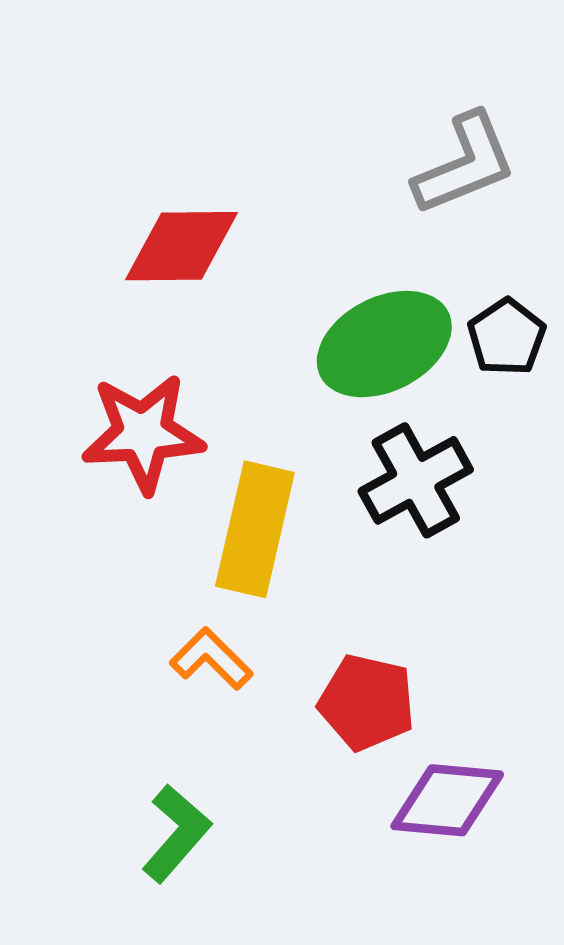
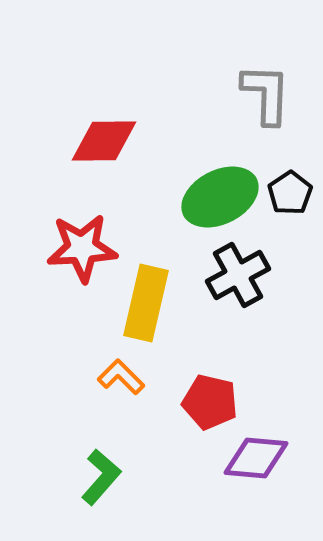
gray L-shape: (465, 164) -> (266, 94), turned -66

